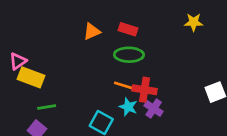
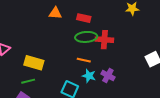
orange triangle: (92, 31) -> (55, 13), moved, turned 32
yellow rectangle: (31, 77) -> (34, 63), moved
red cross: (145, 90) -> (104, 40), moved

